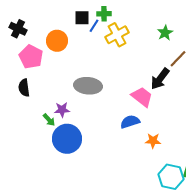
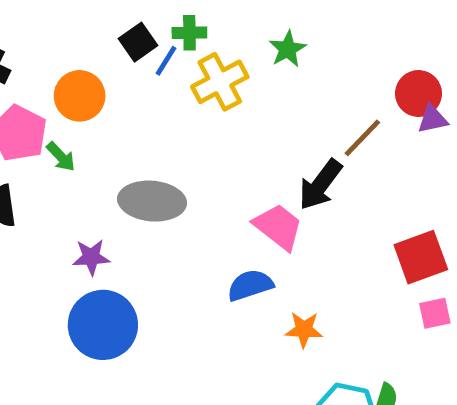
black square: (82, 18) -> (138, 42), turned -35
green star: (165, 33) -> (288, 49), moved
green arrow: (49, 120) -> (61, 157), moved

